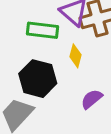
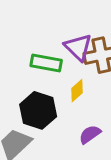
yellow diamond: (76, 56) -> (77, 91), turned 30

